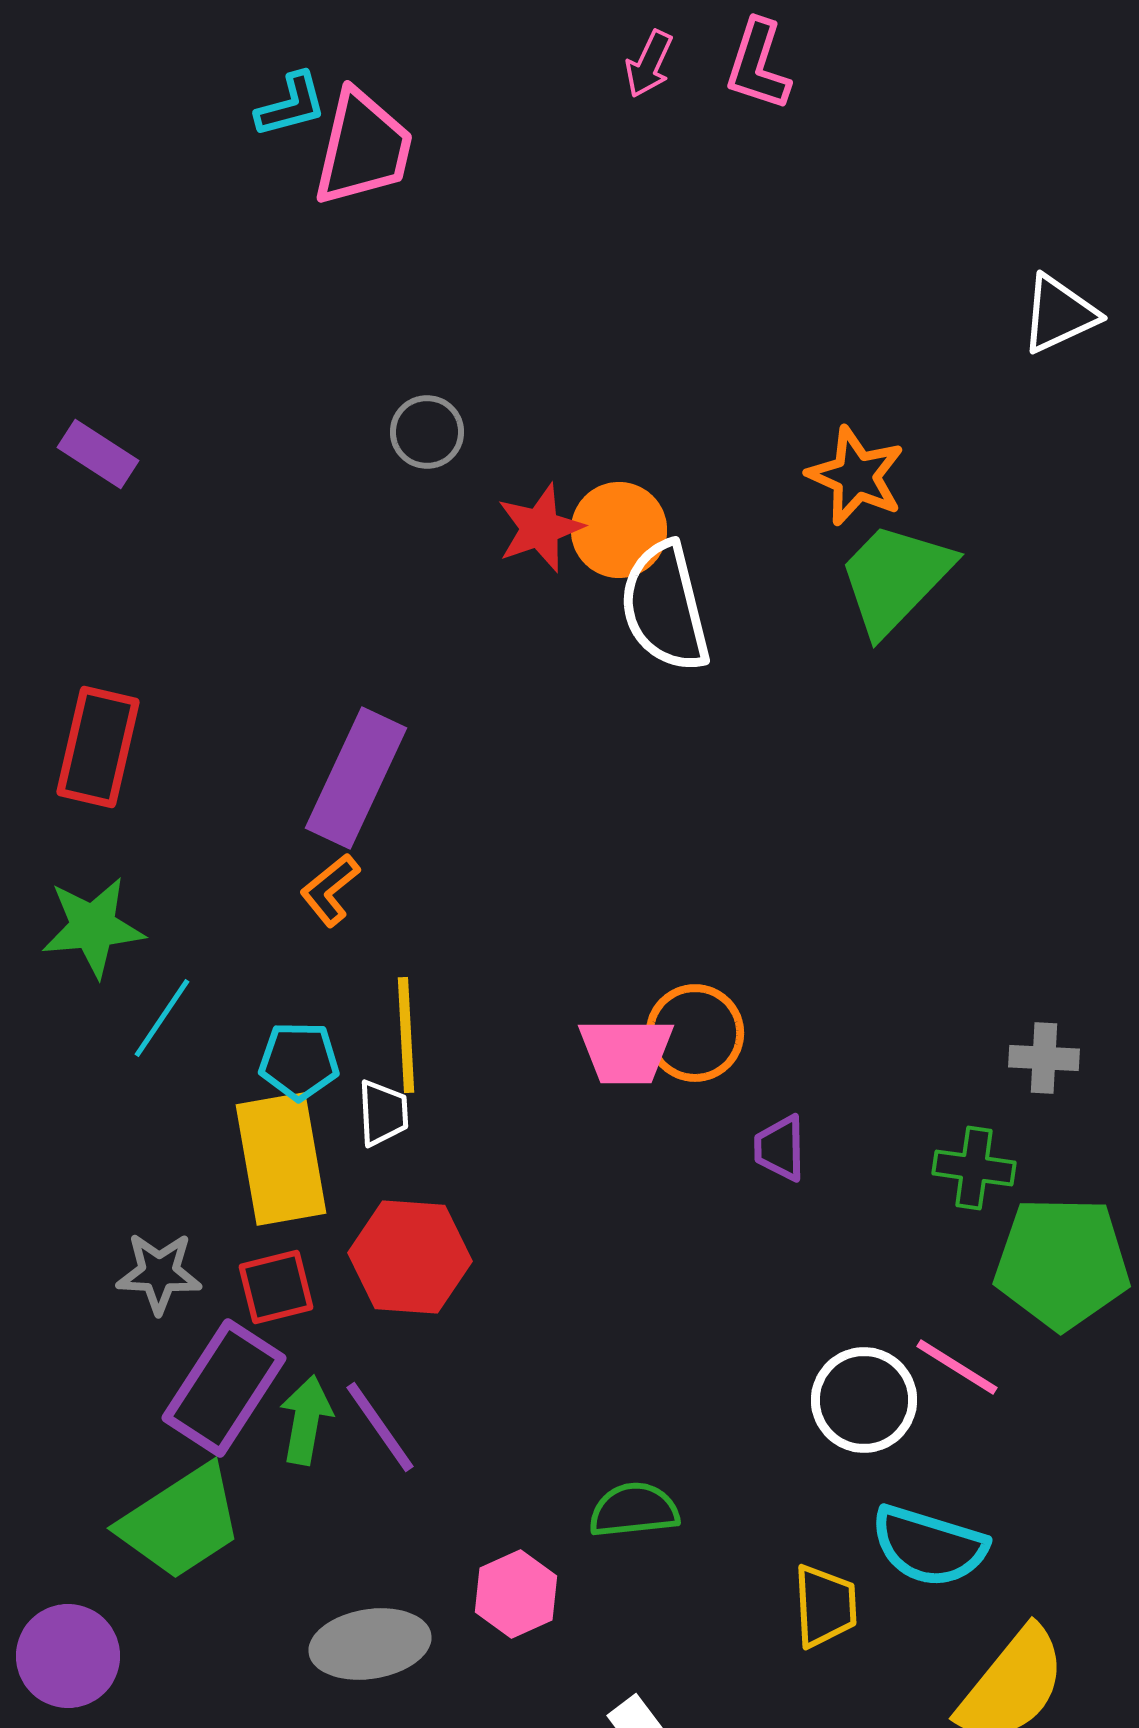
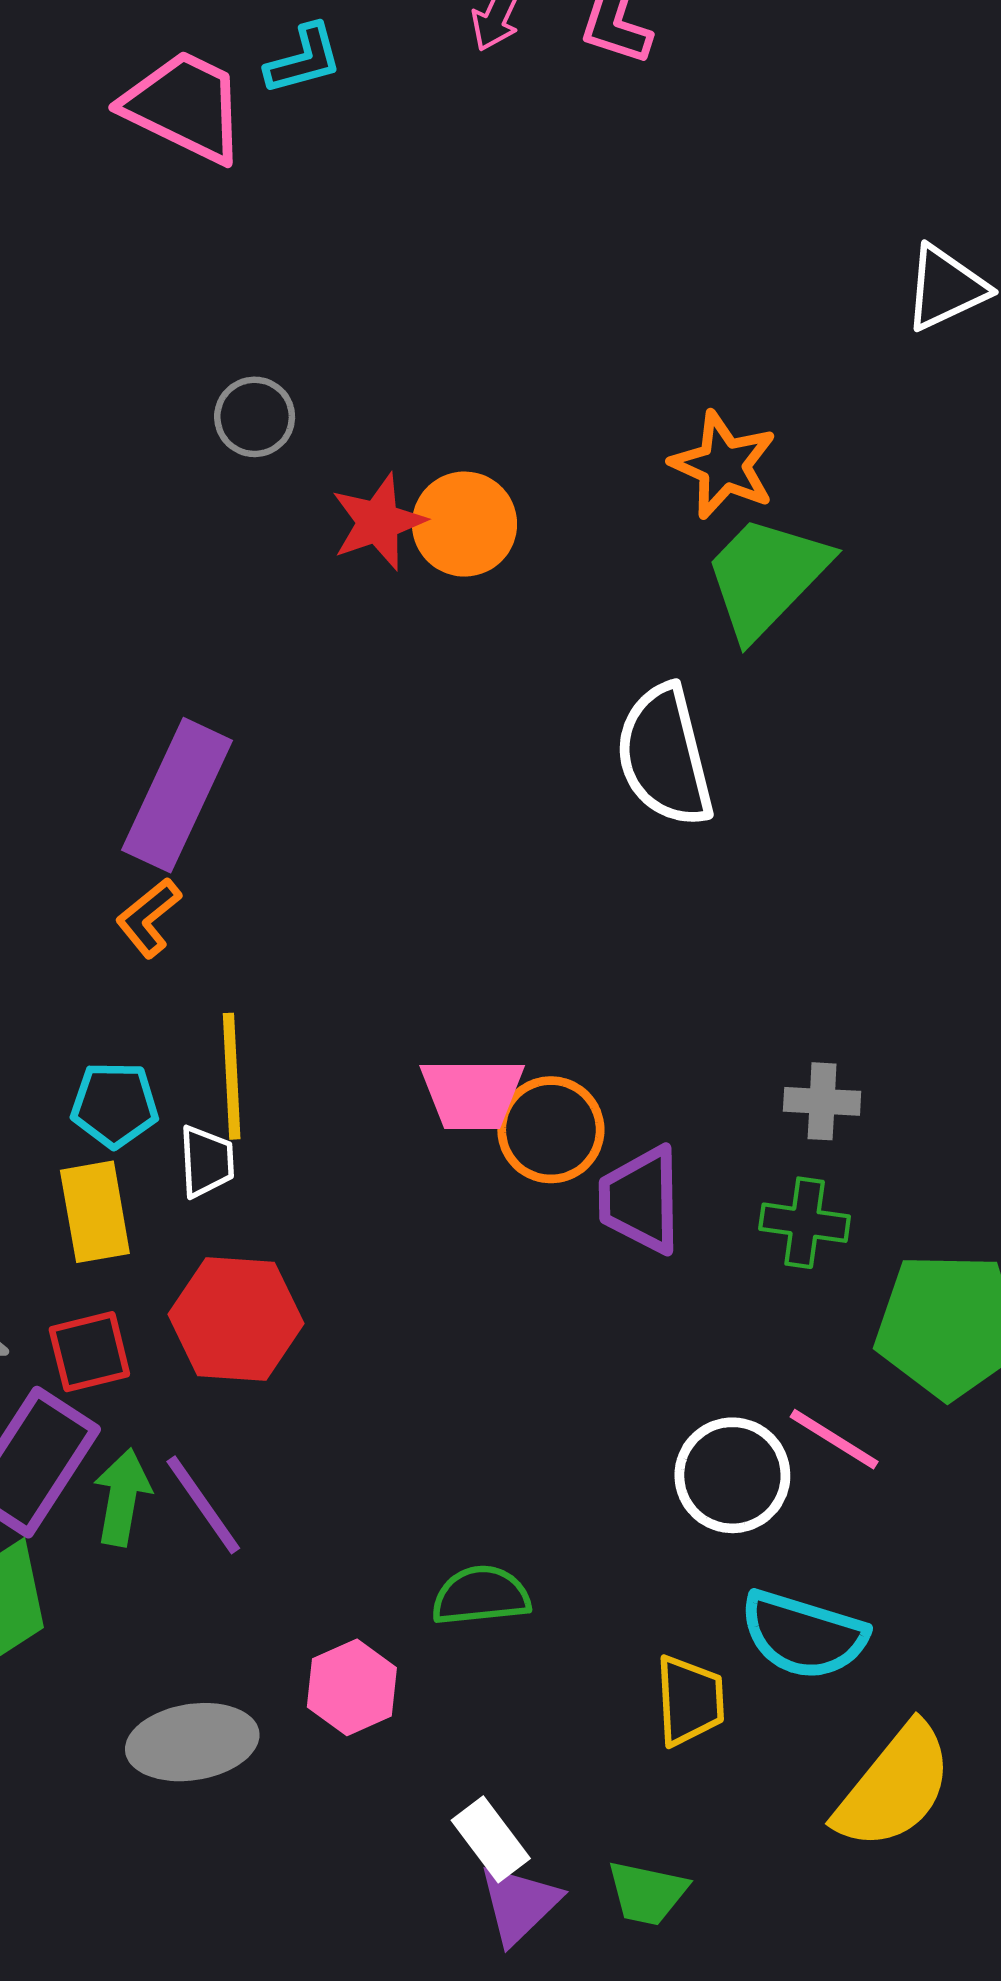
cyan L-shape: (291, 105) -> (304, 59), moved
pink trapezoid: (363, 148) -> (185, 106), turned -77
white semicircle: (665, 607) -> (665, 756), moved
orange circle: (695, 1033) -> (551, 1130), moved
gray cross: (1044, 1058) -> (822, 1101), moved
purple trapezoid: (780, 1148) -> (641, 1200), size x1.5
yellow rectangle: (281, 1159) -> (95, 1212), size x0.7
green cross: (974, 1168) -> (805, 1223), moved

